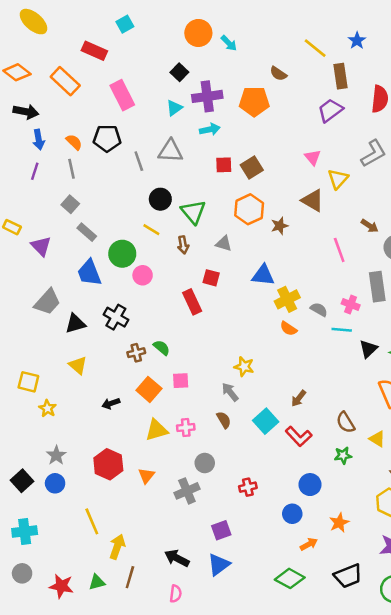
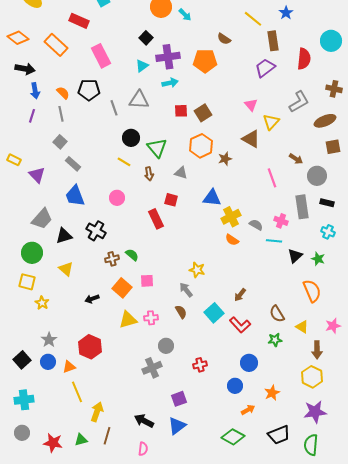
green circle: (122, 254) -> (32, 253), moved
orange triangle: (146, 476) -> (69, 367), moved, turned 32

